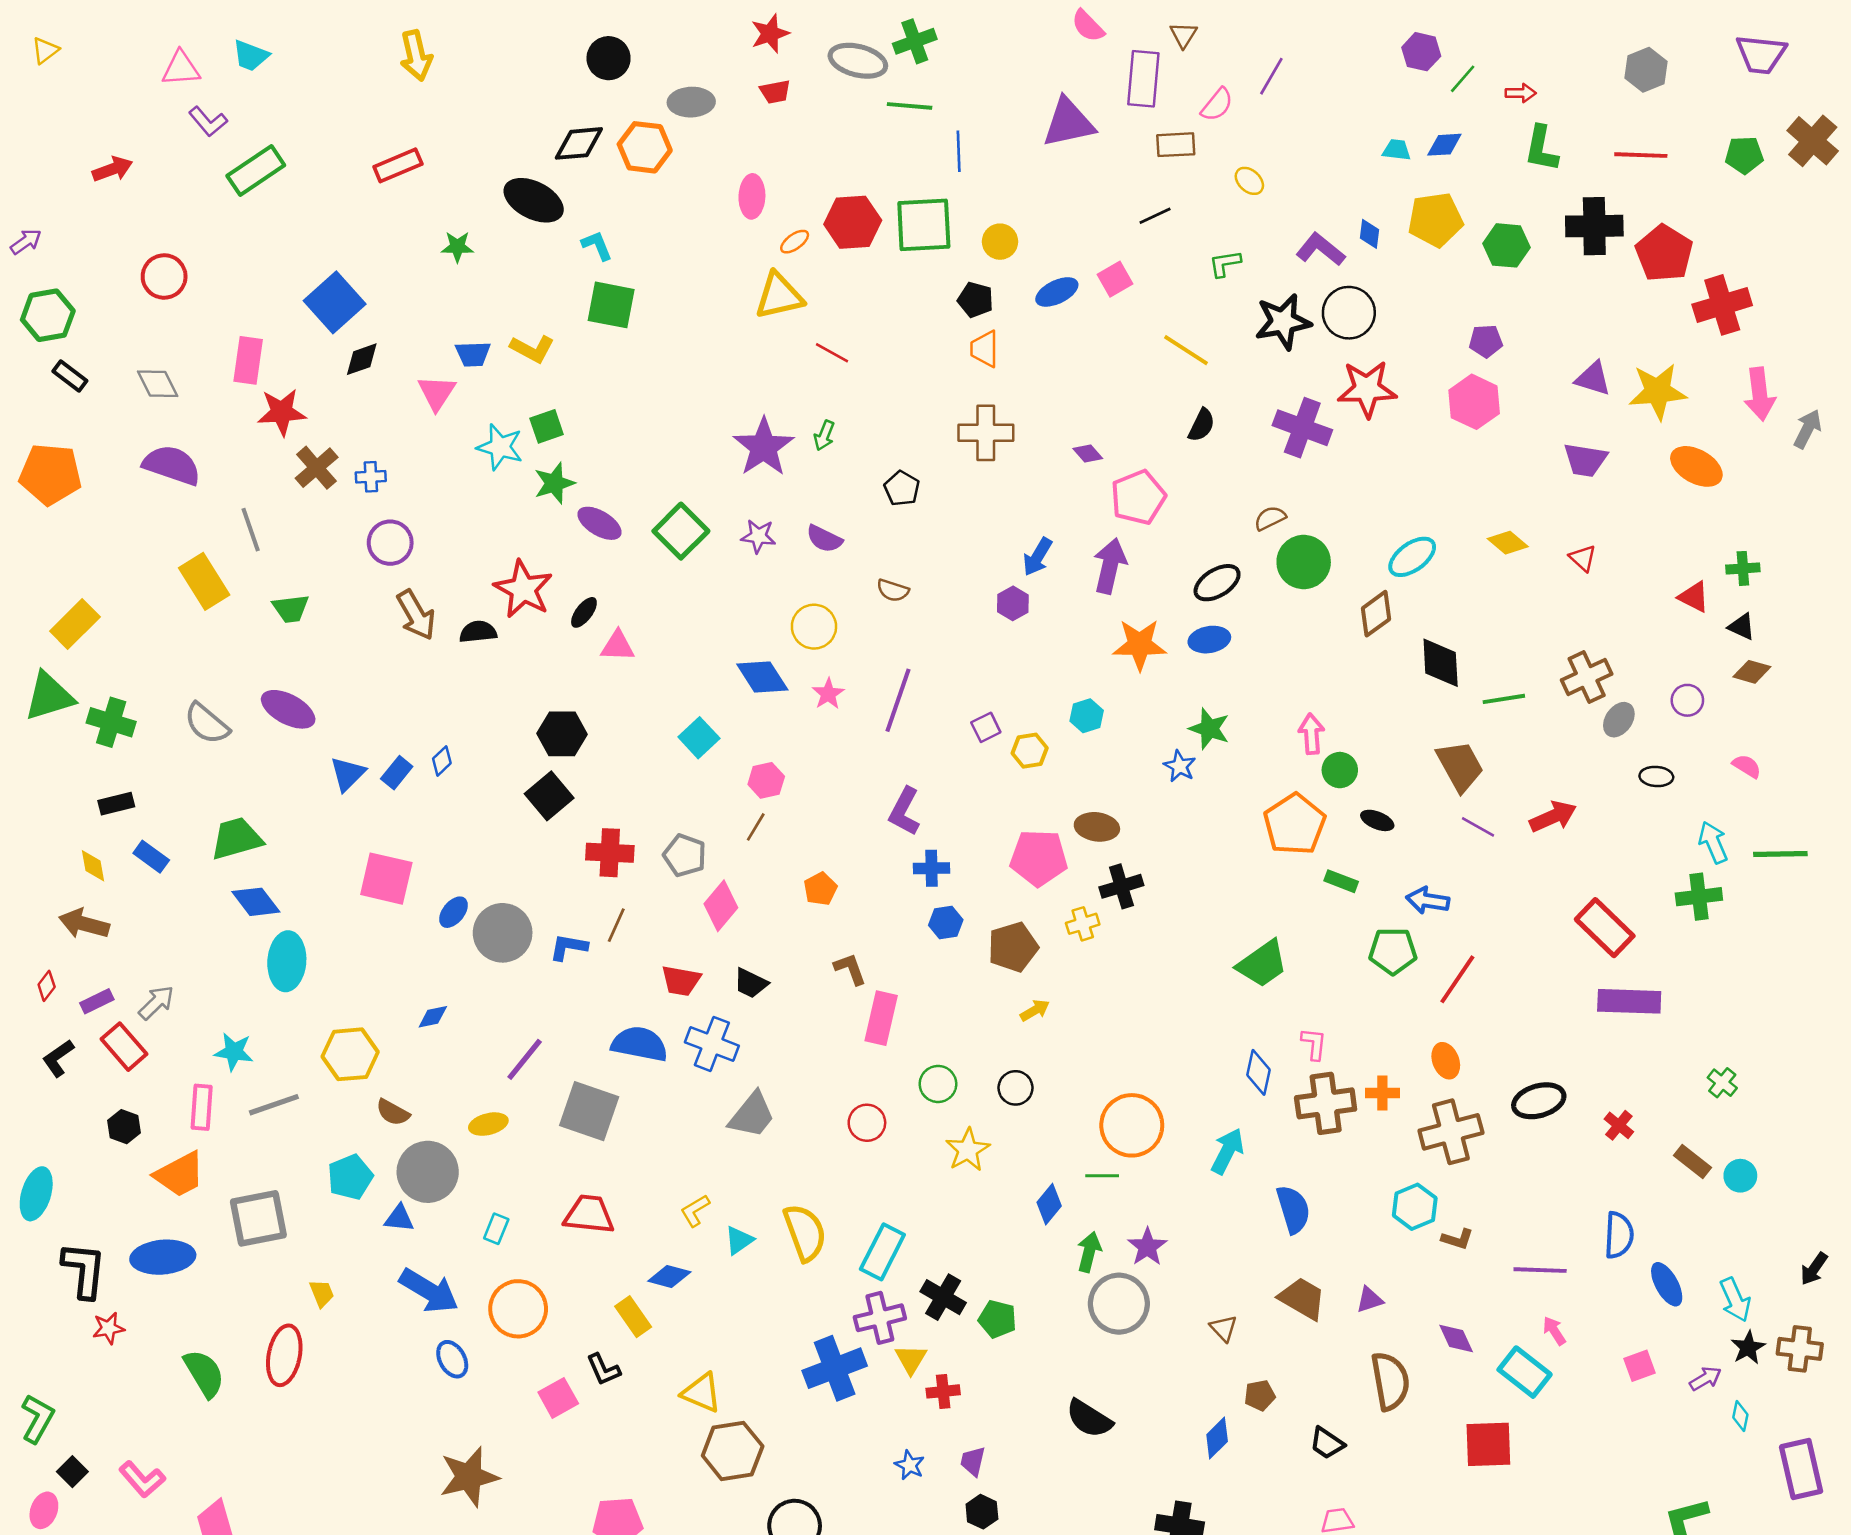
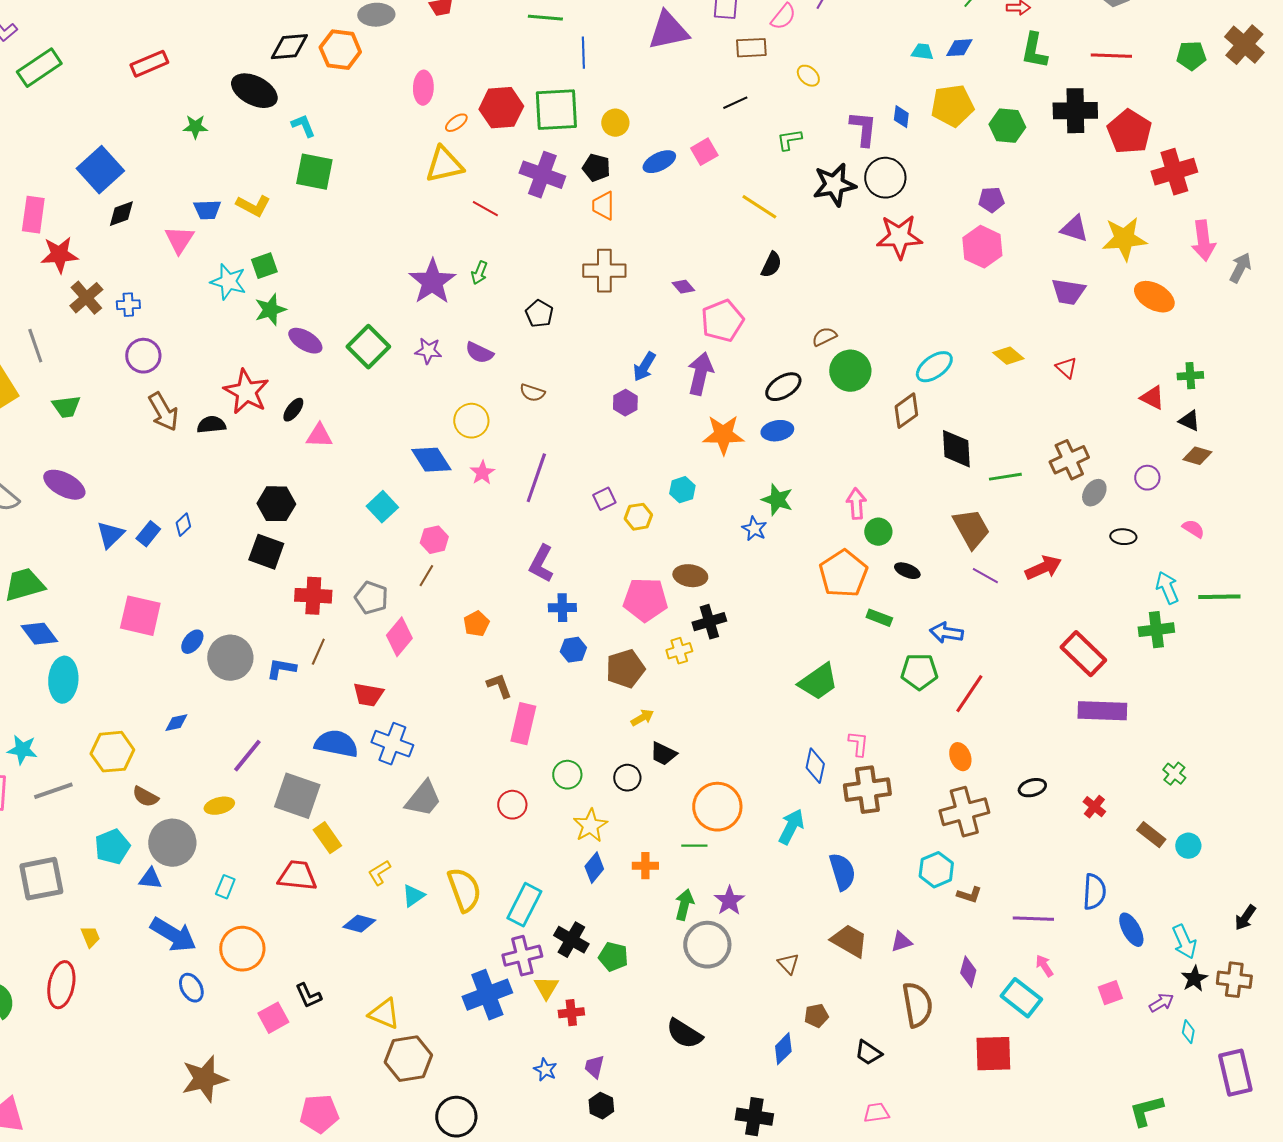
purple L-shape: (1320, 249) -> (863, 129), turned 57
purple cross: (1302, 428) -> (542, 175), moved
black square: (549, 796) -> (266, 552), turned -30
black trapezoid: (751, 983) -> (663, 754), moved
orange cross: (1382, 1093) -> (645, 866), moved
black ellipse: (1539, 1101) -> (1032, 788), size x0.7
blue diamond: (1049, 1204) -> (594, 868), moved
yellow rectangle: (633, 1317) -> (327, 838), moved
purple diamond: (1456, 1339) -> (968, 972), turned 40

